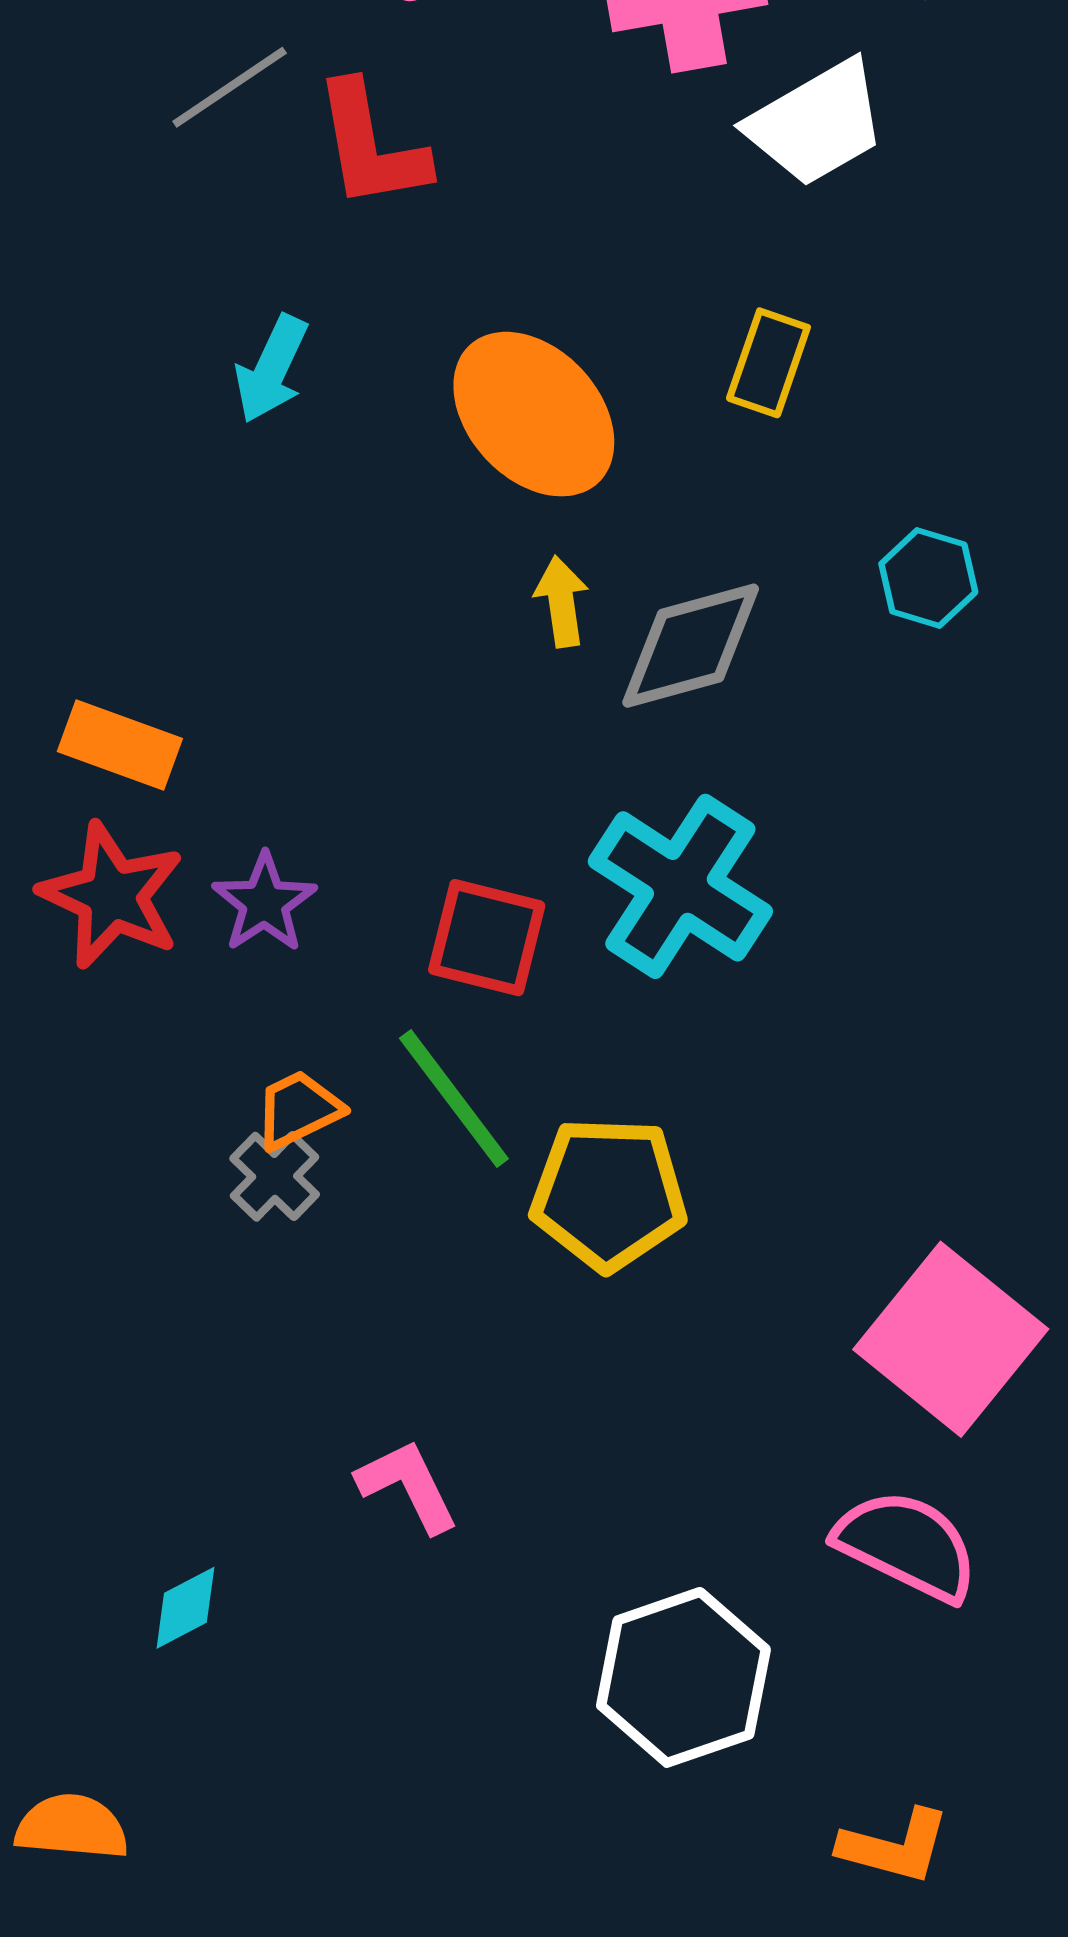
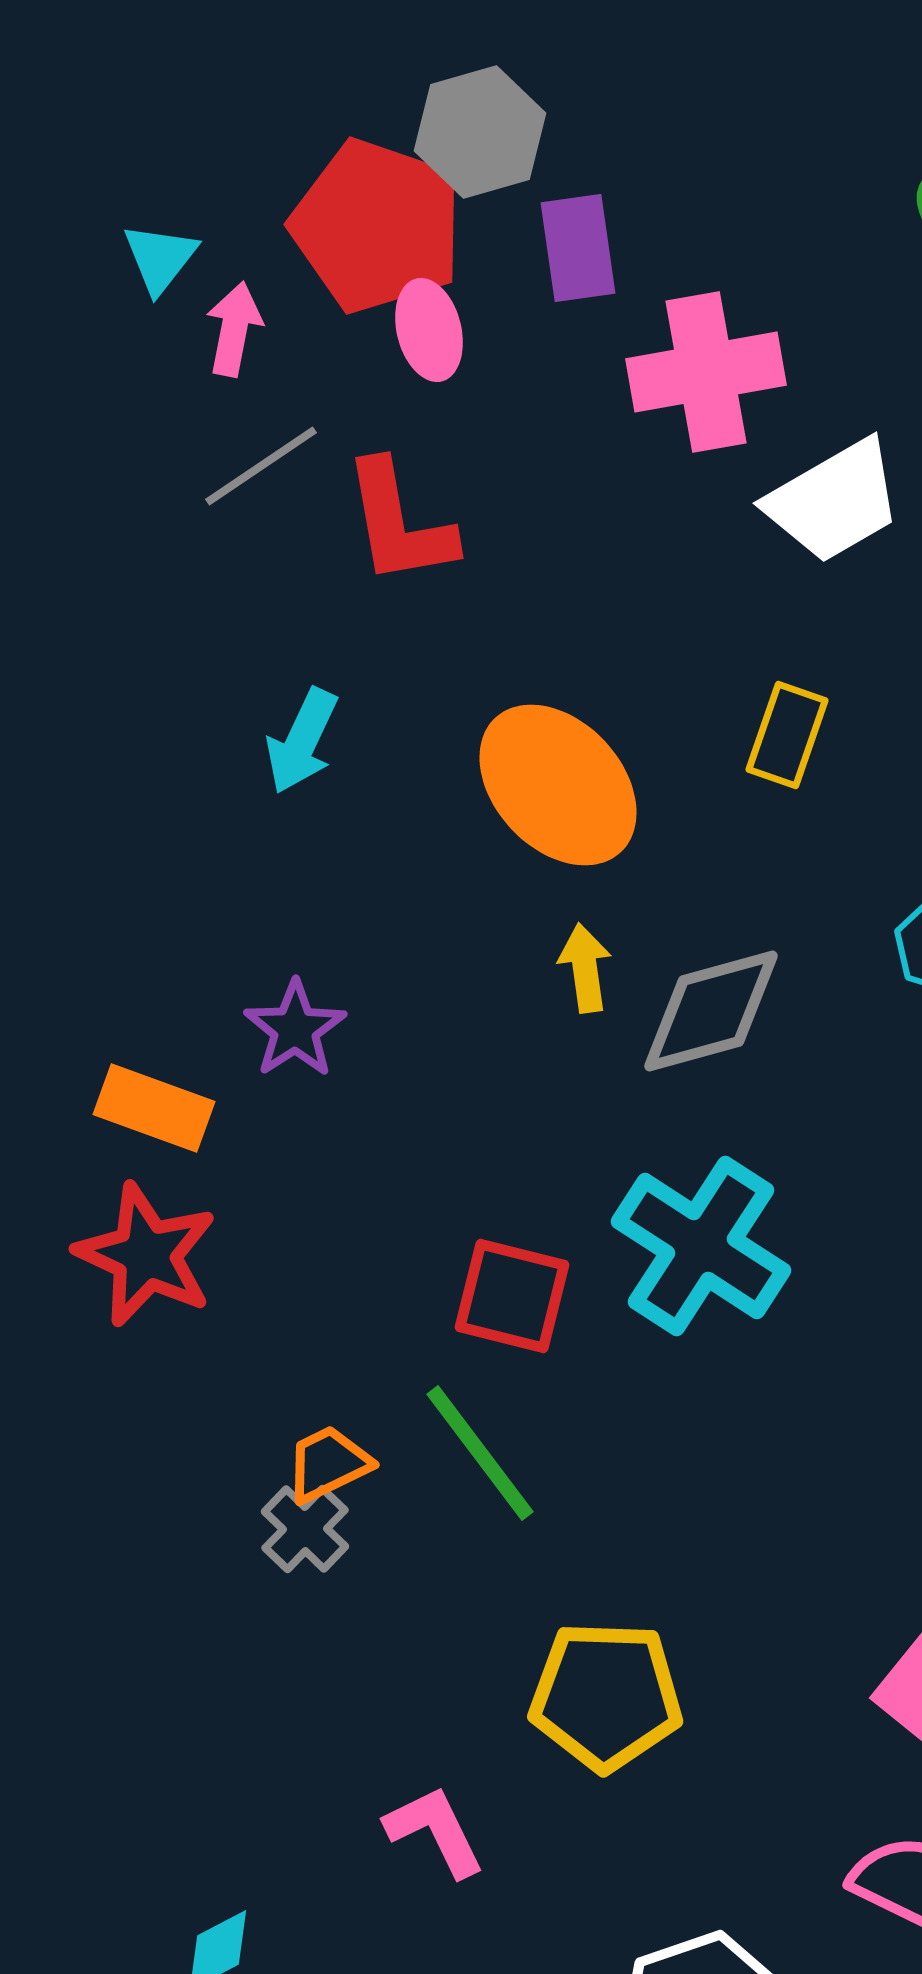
purple star: (264, 903) -> (295, 1029), moved
yellow pentagon: (609, 1194) -> (606, 1696), moved

